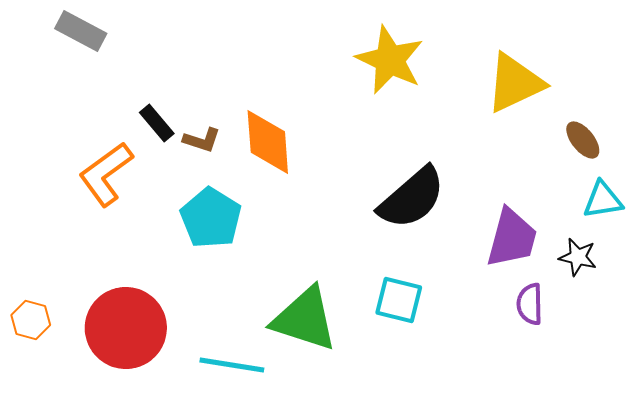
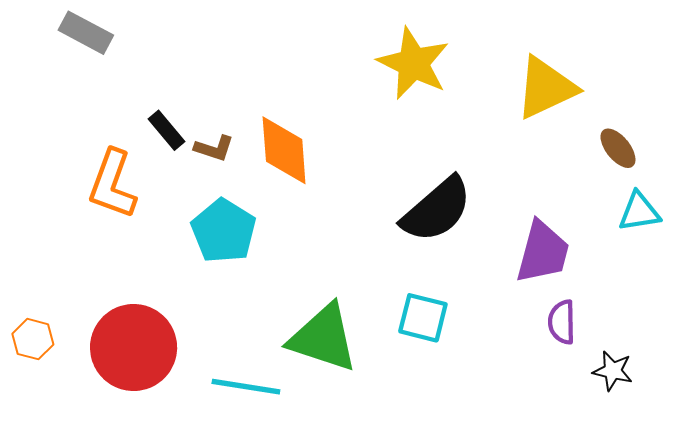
orange L-shape: (106, 174) -> (112, 184), turned -34
black star: (578, 257) -> (613, 371), moved

